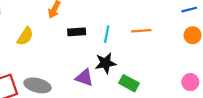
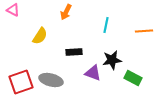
black rectangle: (77, 32) -> (74, 52), moved
cyan line: (107, 34) -> (106, 25), moved

